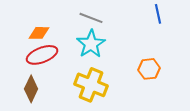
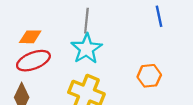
gray line: (91, 18) -> (86, 21), turned 75

